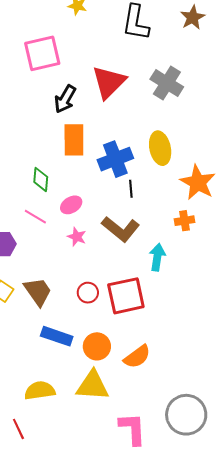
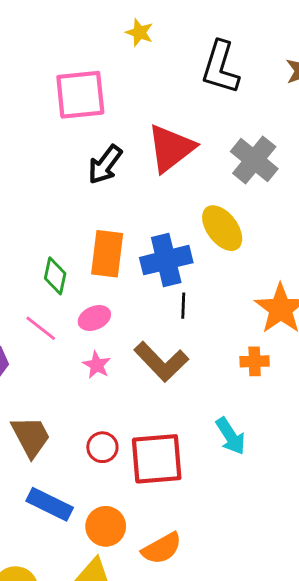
orange rectangle: (74, 140) -> (107, 254), moved
yellow ellipse: (160, 148) -> (222, 228), moved, turned -32
cyan arrow: (157, 257) -> (231, 436), moved, turned 132

